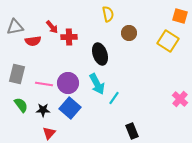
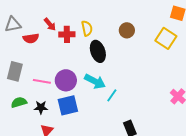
yellow semicircle: (108, 14) -> (87, 28), moved
cyan arrow: (97, 84) -> (95, 81), turned -35
green semicircle: (21, 105) -> (19, 102), turned -70
blue square: (70, 108) -> (68, 105), turned 35

